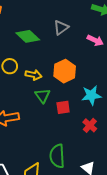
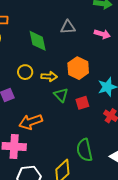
gray triangle: (61, 27) -> (68, 27), turned 42
green diamond: (28, 36) -> (38, 41), turned 45

